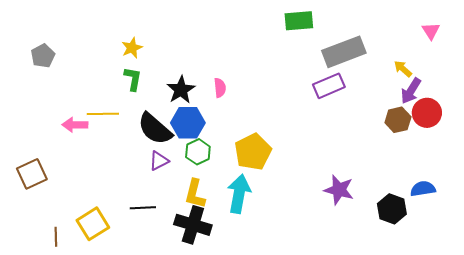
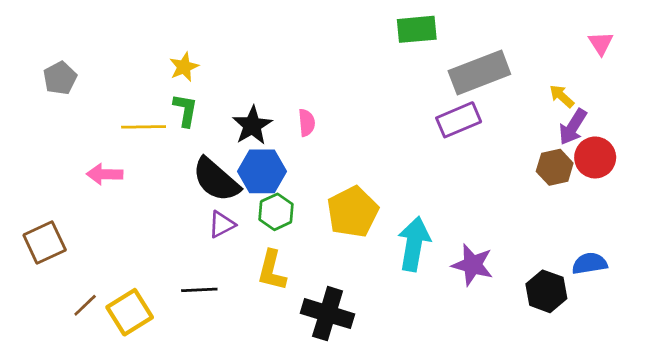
yellow line: (103, 114) -> (144, 127), moved
cyan arrow: (239, 194) -> (414, 244), moved
black cross: (193, 225) -> (328, 314), moved
brown line: (56, 237) -> (85, 305), moved, turned 48

